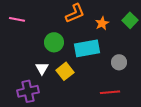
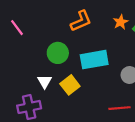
pink line: (17, 19) -> (17, 28), turned 42
orange star: (102, 23) -> (121, 22), moved

